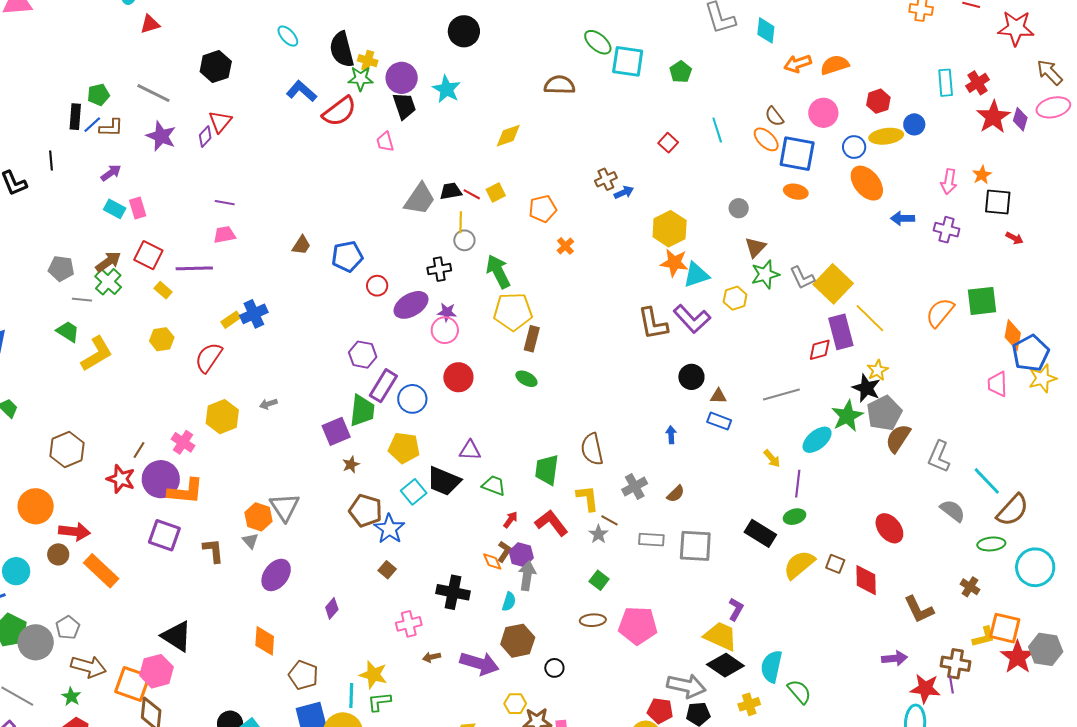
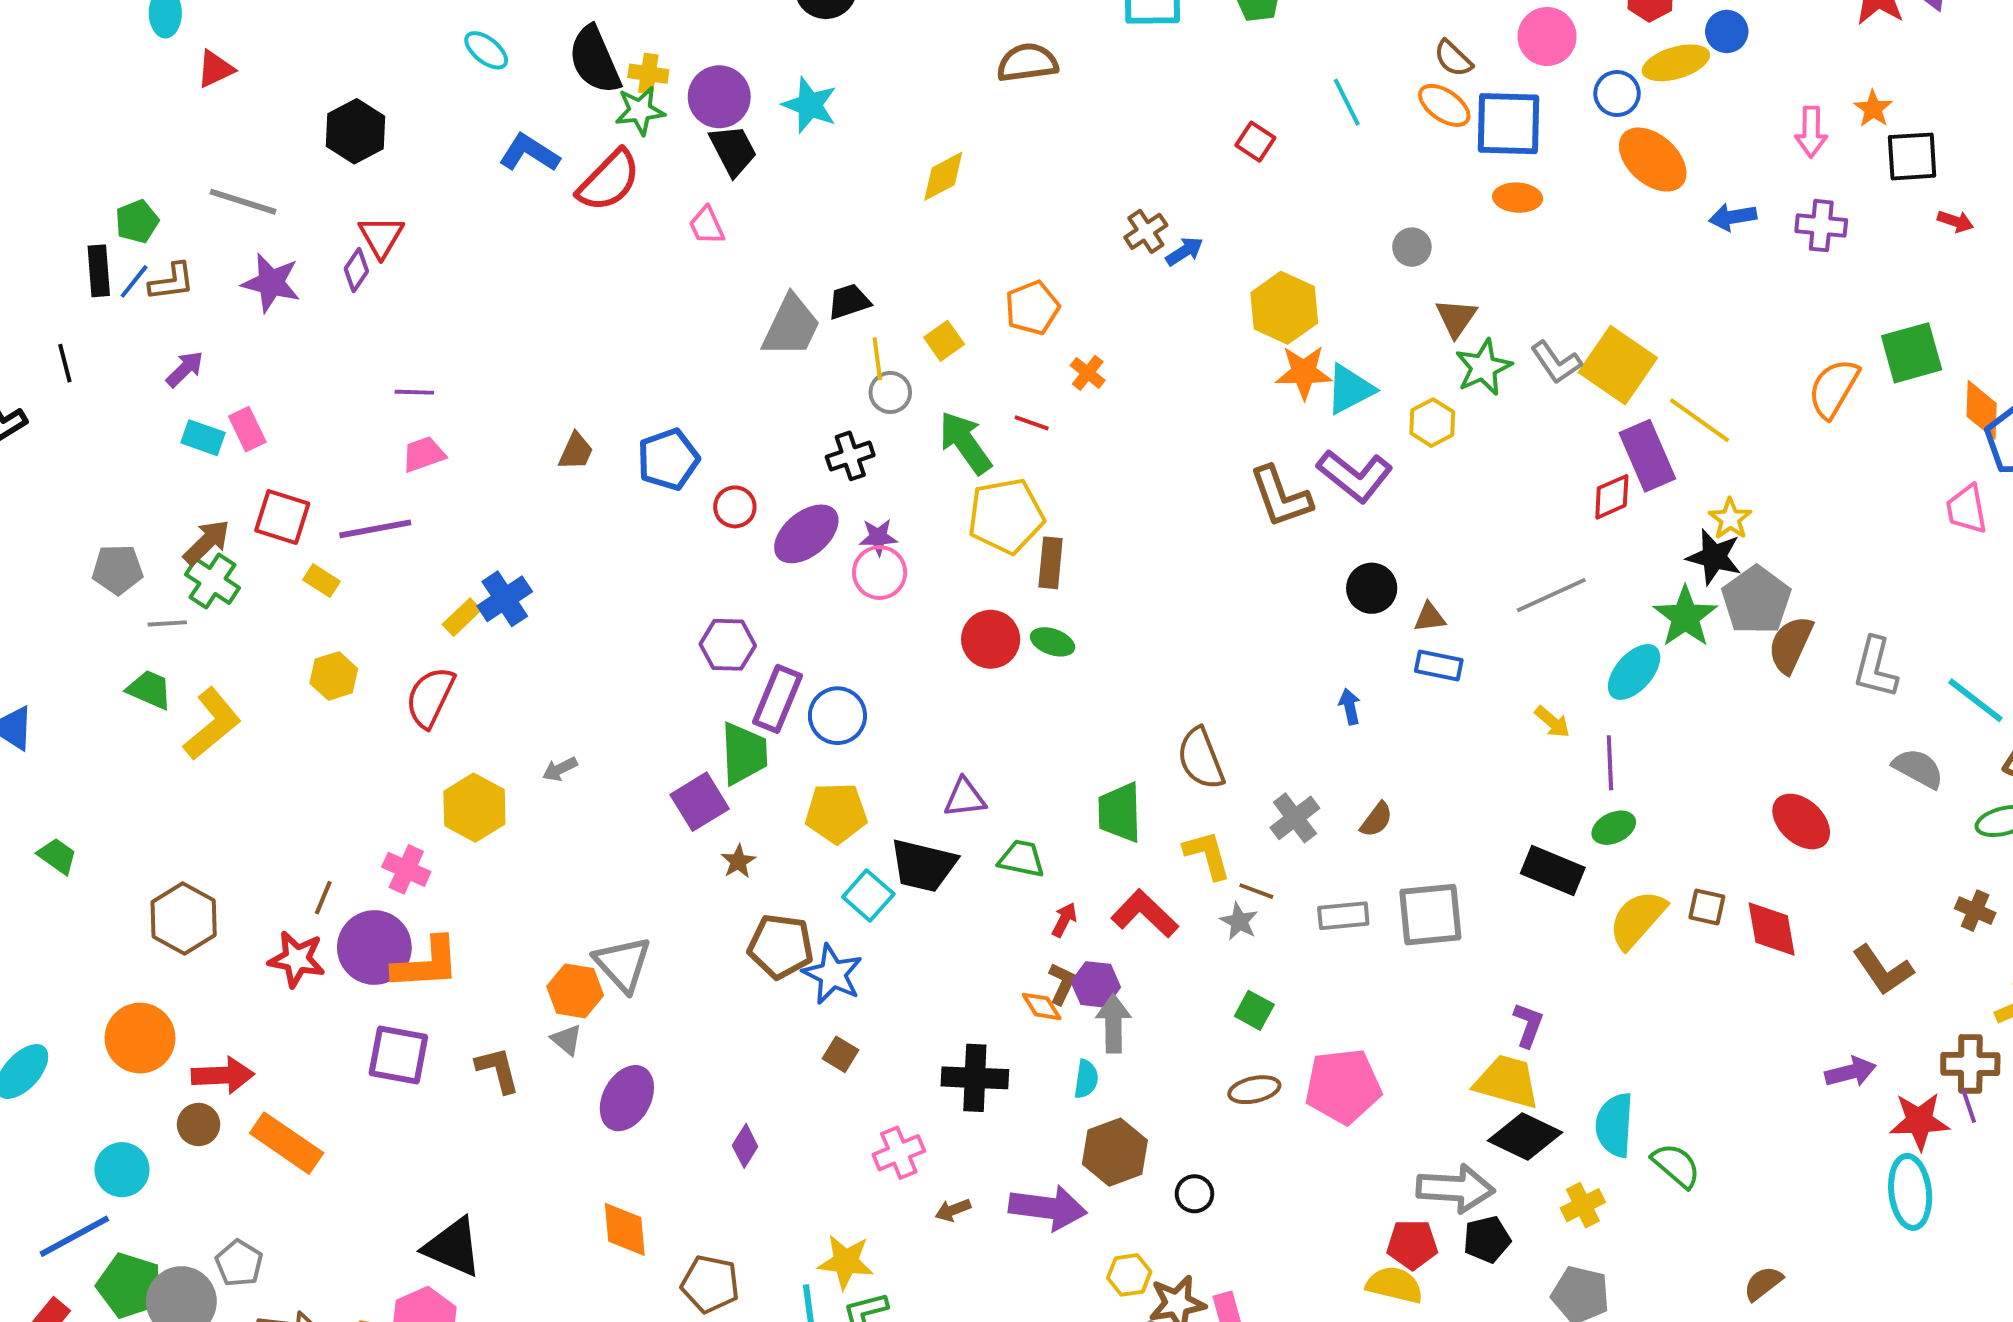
yellow square: (496, 193) -> (944, 341), moved
red line: (472, 194) -> (1032, 423), moved
red circle: (458, 377) -> (991, 639), moved

